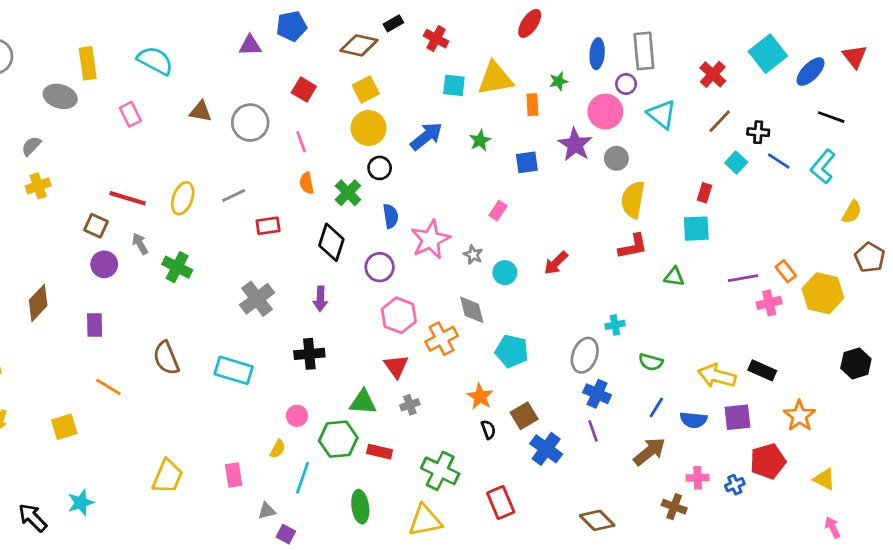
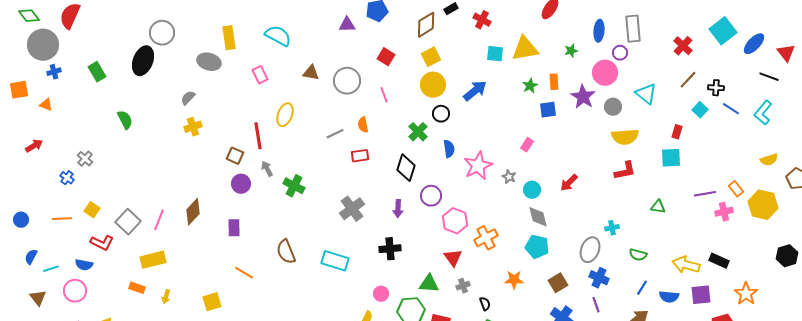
brown diamond: (359, 45) -> (426, 25), turned -44
red triangle: (855, 56) -> (786, 53), moved
orange rectangle: (532, 105) -> (554, 82), moved
cyan triangle: (662, 114) -> (646, 94), moved
green star: (480, 140) -> (530, 86), moved
orange semicircle: (307, 183) -> (363, 125), moved
red line: (128, 198) -> (258, 136), turned 64
yellow ellipse: (183, 198) -> (285, 115), moved
yellow semicircle: (633, 200) -> (625, 137), turned -104
yellow semicircle: (852, 212) -> (769, 160), moved, turned 42
purple circle: (380, 267) -> (431, 196), moved
green triangle: (674, 277) -> (658, 207), moved
gray diamond: (472, 310) -> (538, 217), moved
orange star: (480, 397) -> (514, 280), turned -30
brown square: (524, 416) -> (558, 283), moved
black semicircle: (488, 430) -> (485, 304), moved

